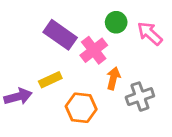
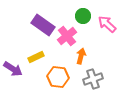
purple arrow: (18, 97) -> (13, 69), turned 48
gray cross: (140, 97) -> (93, 79), moved

